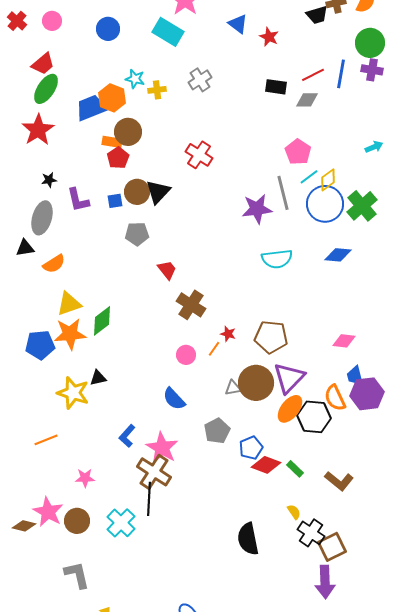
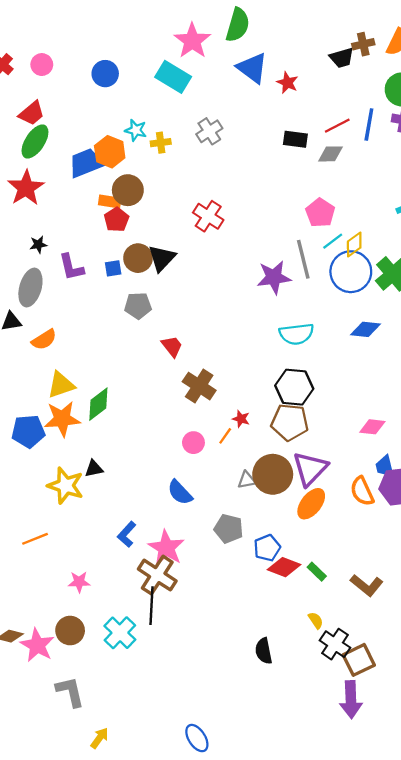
blue triangle: (238, 24) -> (252, 68), size x1.4
black hexagon: (314, 417) -> (294, 387), moved
gray pentagon: (217, 431) -> (229, 529), turned -30
pink star: (48, 512) -> (37, 645), moved
black semicircle: (248, 539) -> (264, 651), size x0.7

